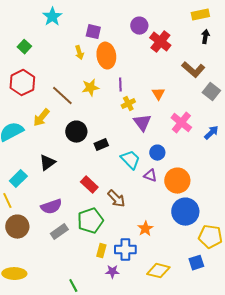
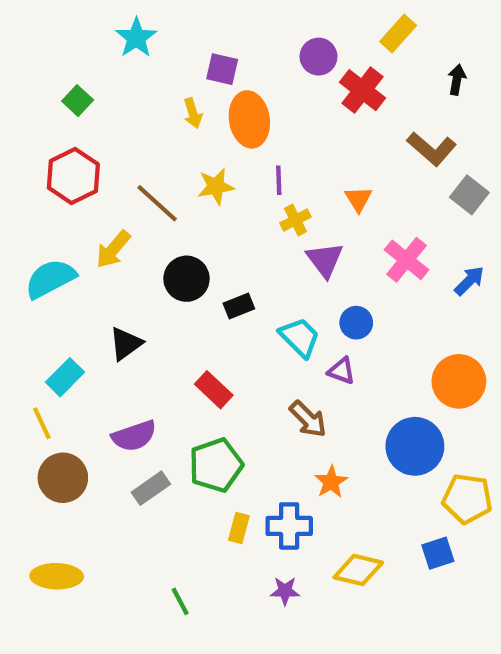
yellow rectangle: (200, 15) -> (398, 34), moved, turned -36
orange circle: (177, 181) -> (459, 381), moved
brown arrow: (116, 199) -> (308, 419), moved
purple star: (112, 272) -> (285, 591), moved

